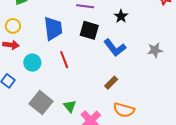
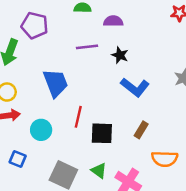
black star: (121, 16) -> (120, 55), moved
black square: (89, 30) -> (102, 133), moved
red line: (64, 60) -> (78, 117), turned 48

